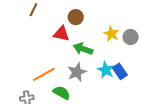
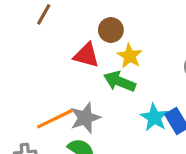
yellow star: (111, 34) -> (130, 56), moved
gray star: (77, 72) -> (85, 118), moved

